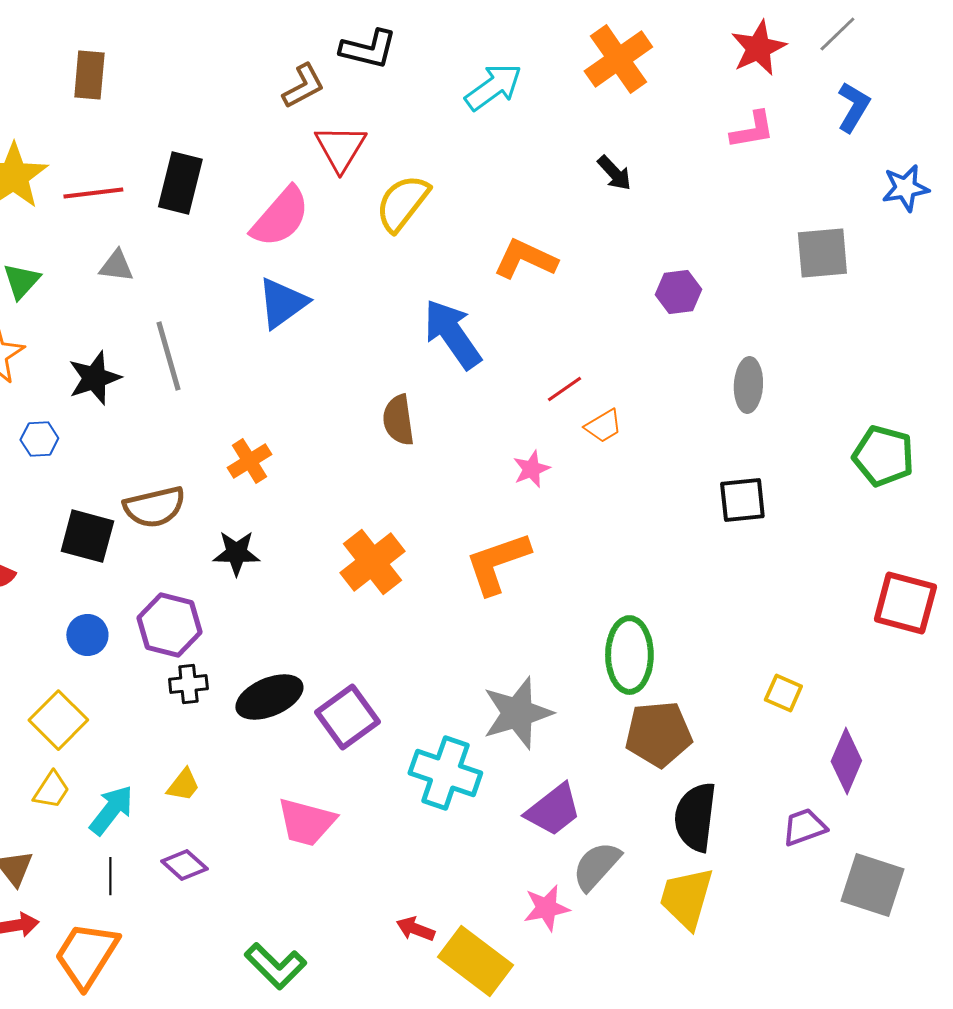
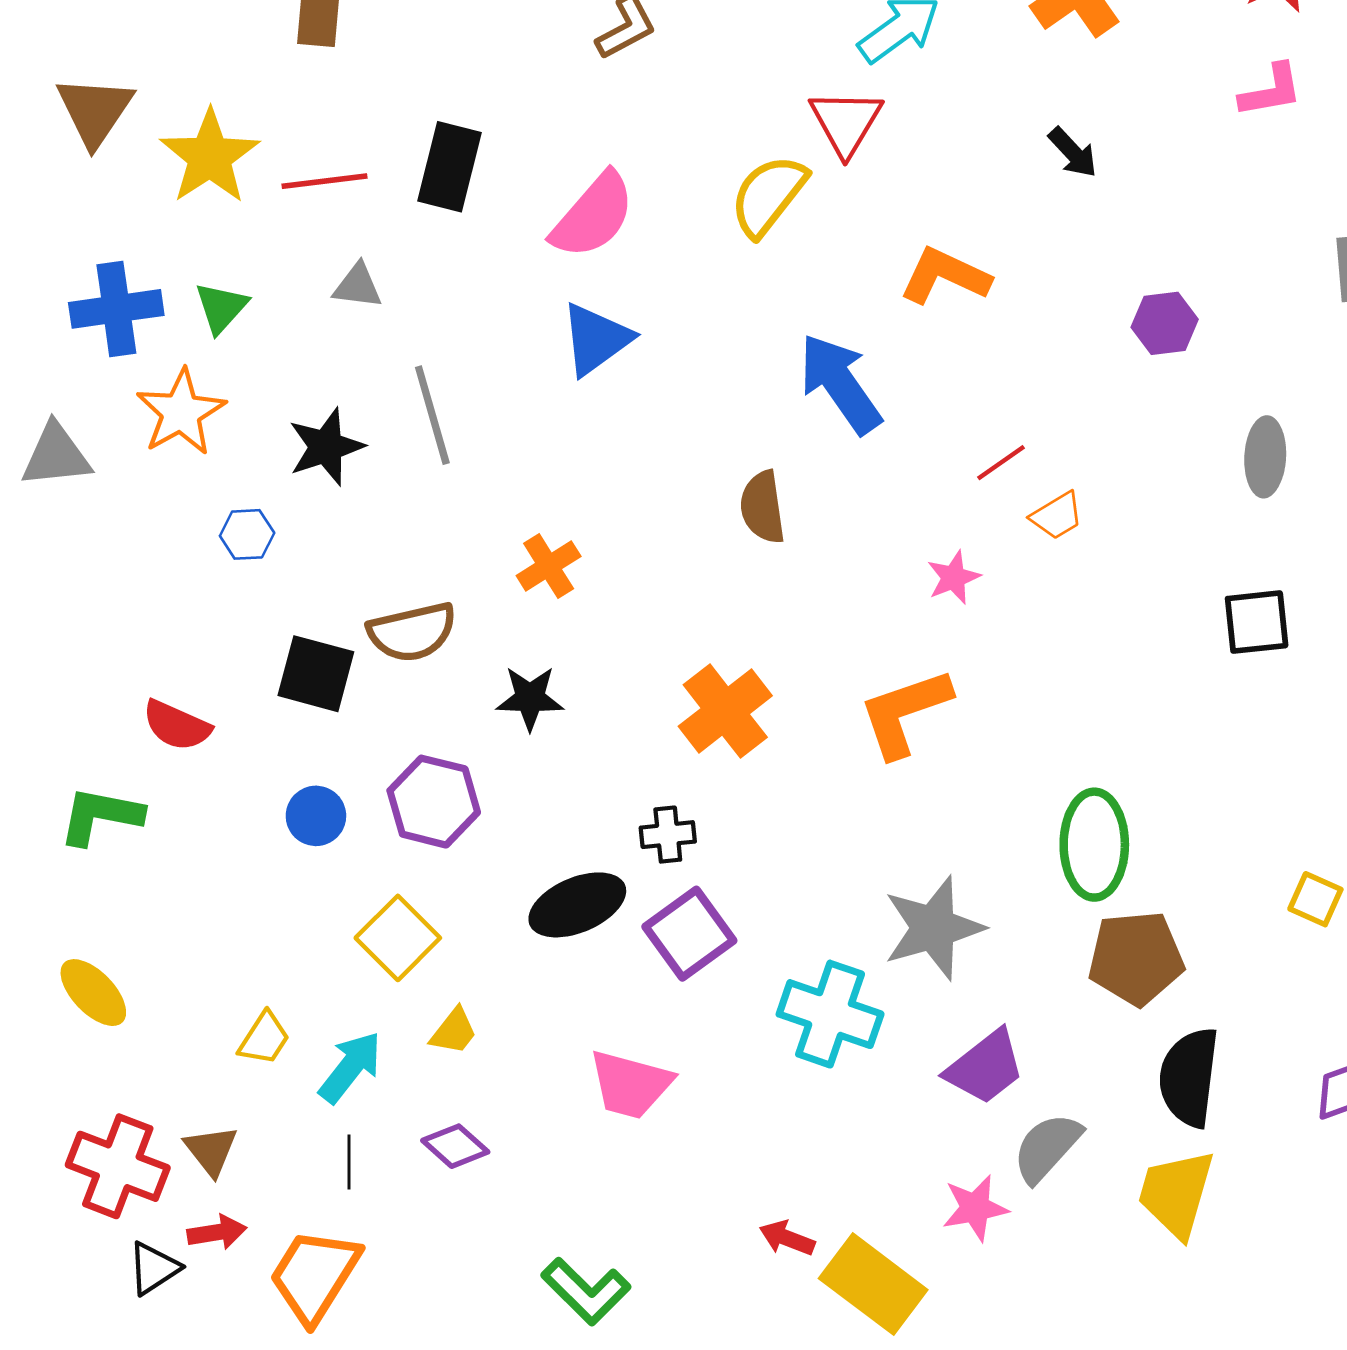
red triangle: (340, 148) -> (846, 122), moved
black cross: (188, 684) -> (668, 835), moved
yellow square: (58, 720) -> (398, 938), moved

